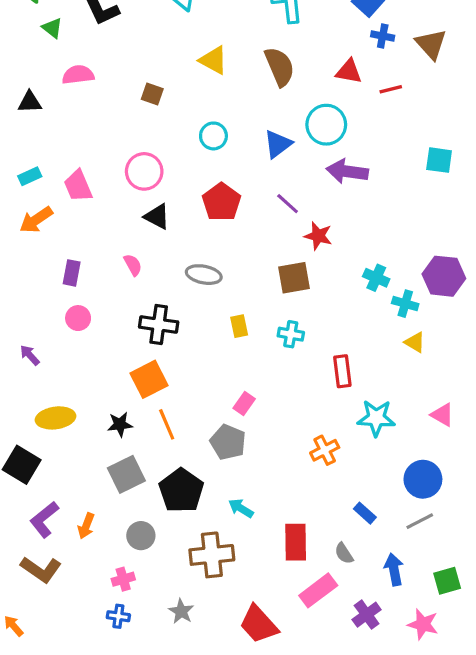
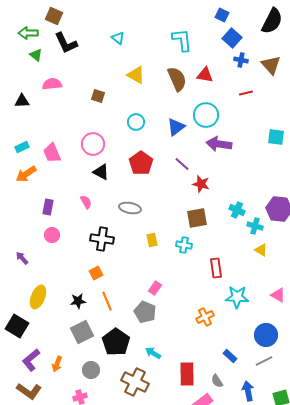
red triangle: (349, 71) -> (205, 75), moved
brown square: (294, 278) -> (197, 218), moved
orange square: (149, 379) -> (96, 273), size x0.6
yellow ellipse: (56, 418) -> (38, 297), turned -60
brown cross: (212, 555) -> (135, 382), turned 32

